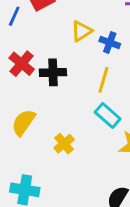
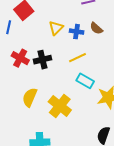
yellow line: (103, 80) -> (77, 58), turned 60
yellow cross: (64, 144) -> (60, 106), size x1.6

